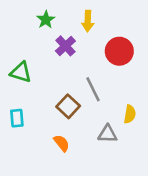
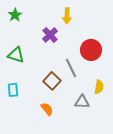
green star: (46, 20) -> (15, 15), moved
red circle: (119, 51) -> (91, 50), moved

